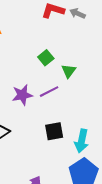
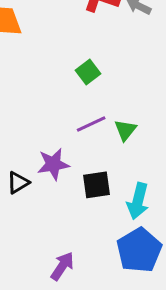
green triangle: (69, 71) -> (125, 130), moved
purple star: (22, 95) -> (53, 164), moved

